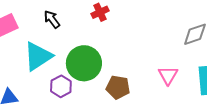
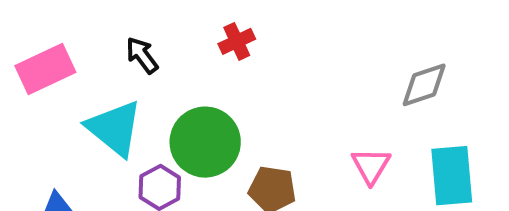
cyan triangle: (38, 56) -> (114, 128), turned -48

